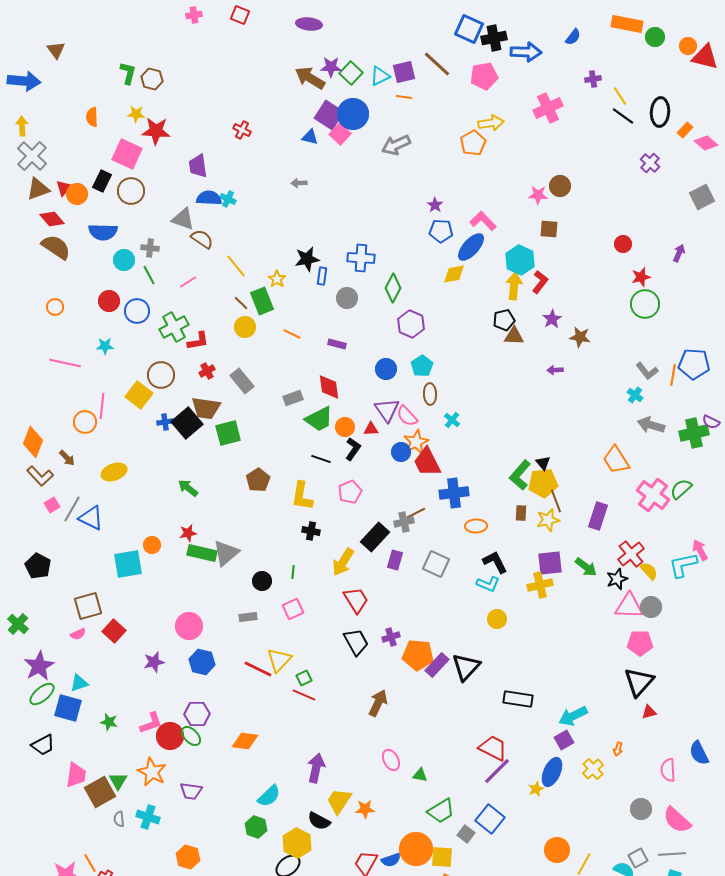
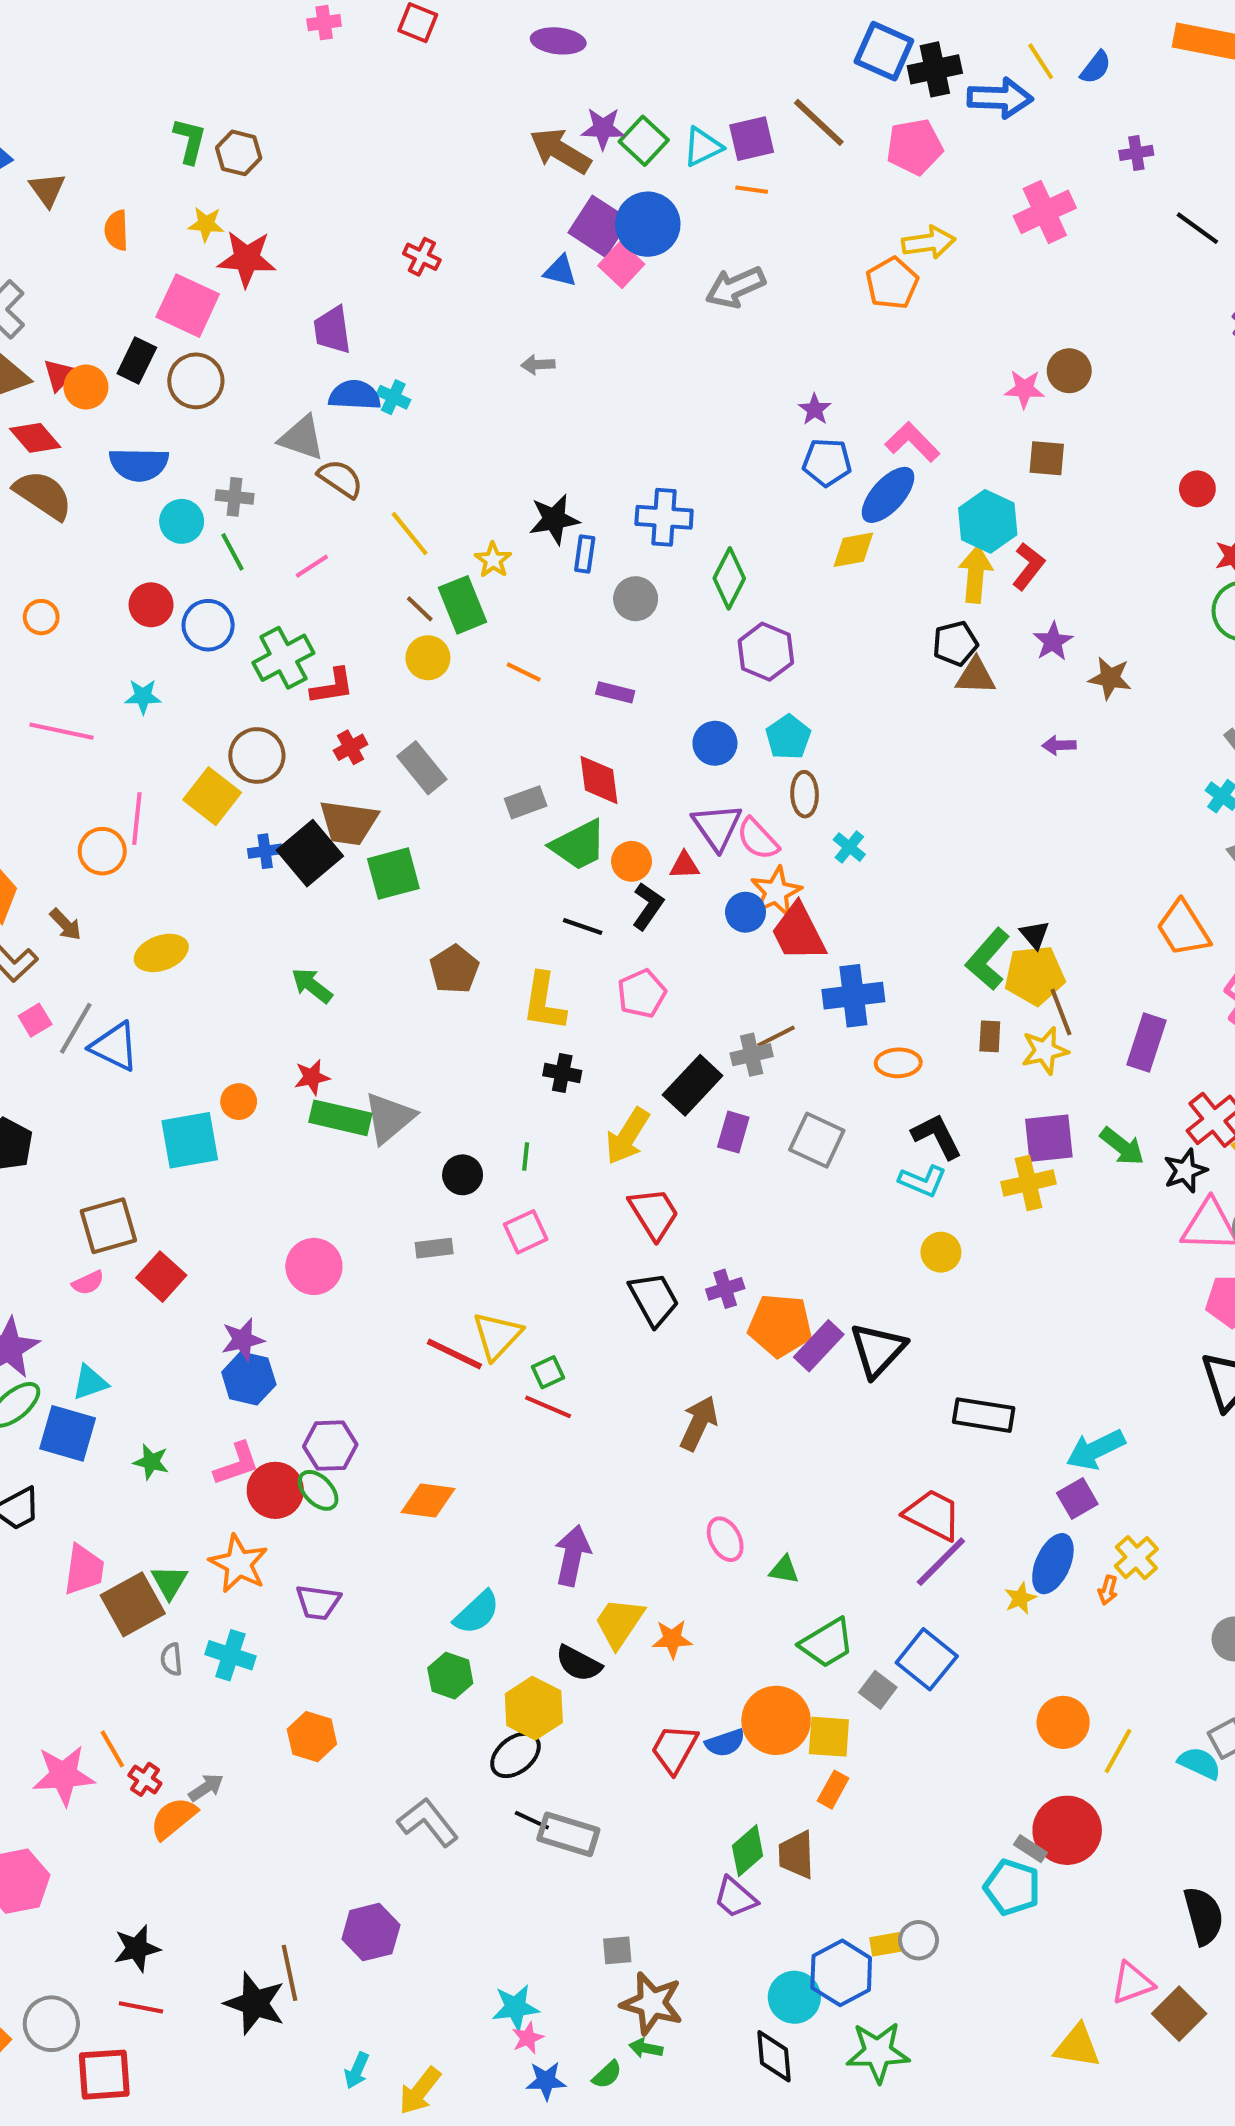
brown triangle: (56, 50) -> (47, 190), moved
yellow line: (620, 96) -> (1041, 61), moved
blue hexagon: (202, 662) -> (249, 1378), moved
orange arrow: (618, 749) -> (1108, 1590), moved

